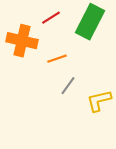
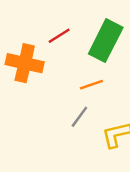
orange line: (57, 59) -> (91, 85), moved

